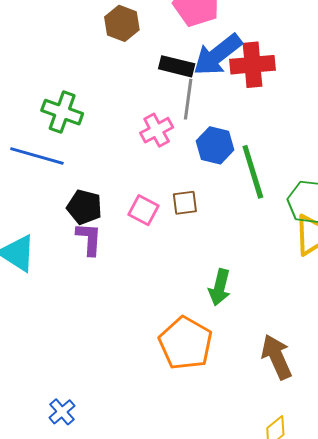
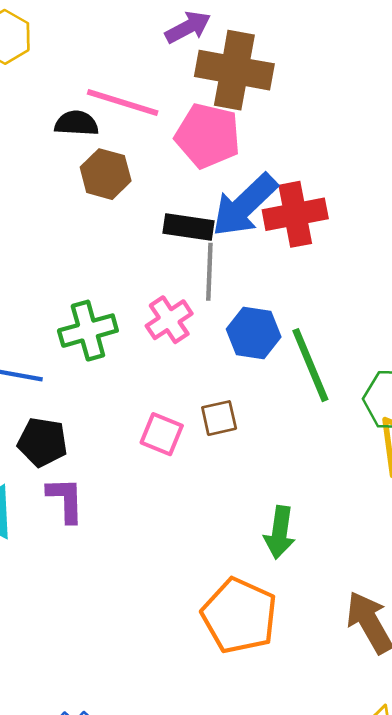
green cross: (62, 112) -> (88, 331), moved, turned -30
black pentagon: (84, 207) -> (42, 442), moved
purple L-shape: (89, 239) -> (66, 500), moved

